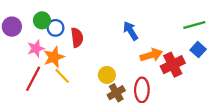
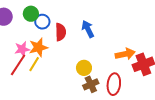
blue arrow: (131, 31) -> (88, 29), moved
pink star: (36, 48) -> (22, 49), moved
yellow line: (62, 76) -> (34, 64), moved, turned 70

